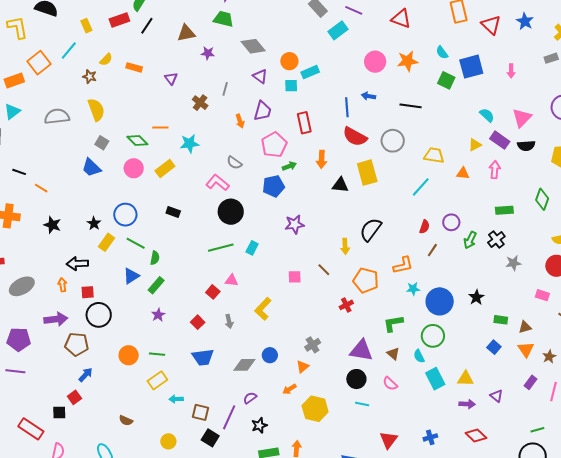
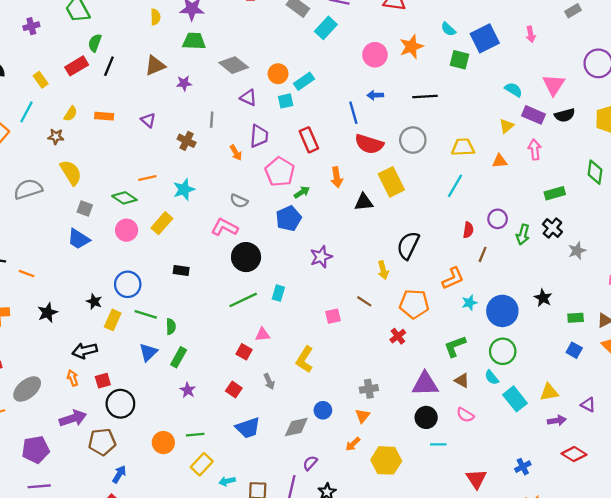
black star: (52, 225) -> (48, 313), turned -30
gray cross: (313, 345) -> (369, 389), turned 35

